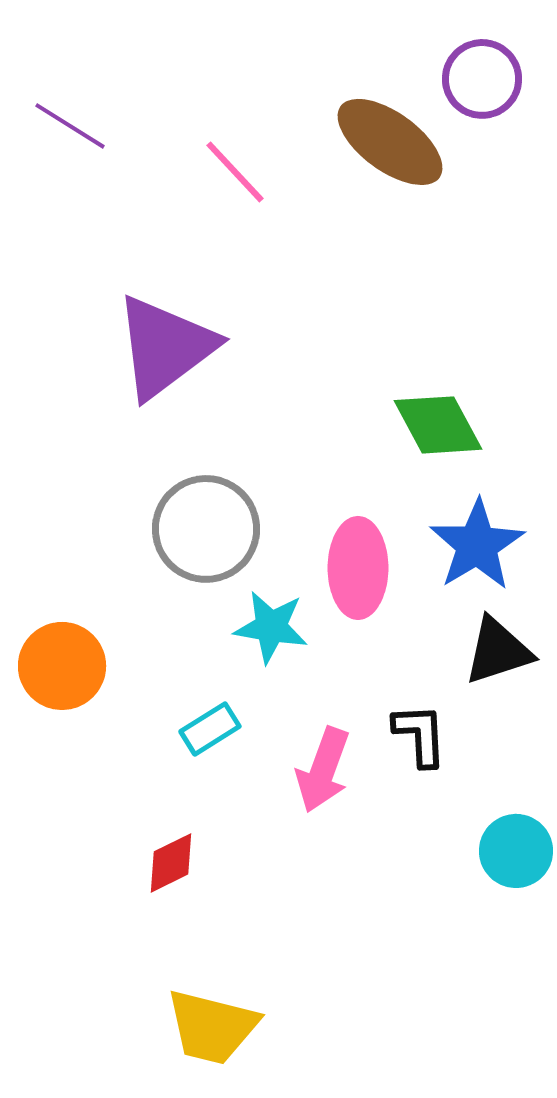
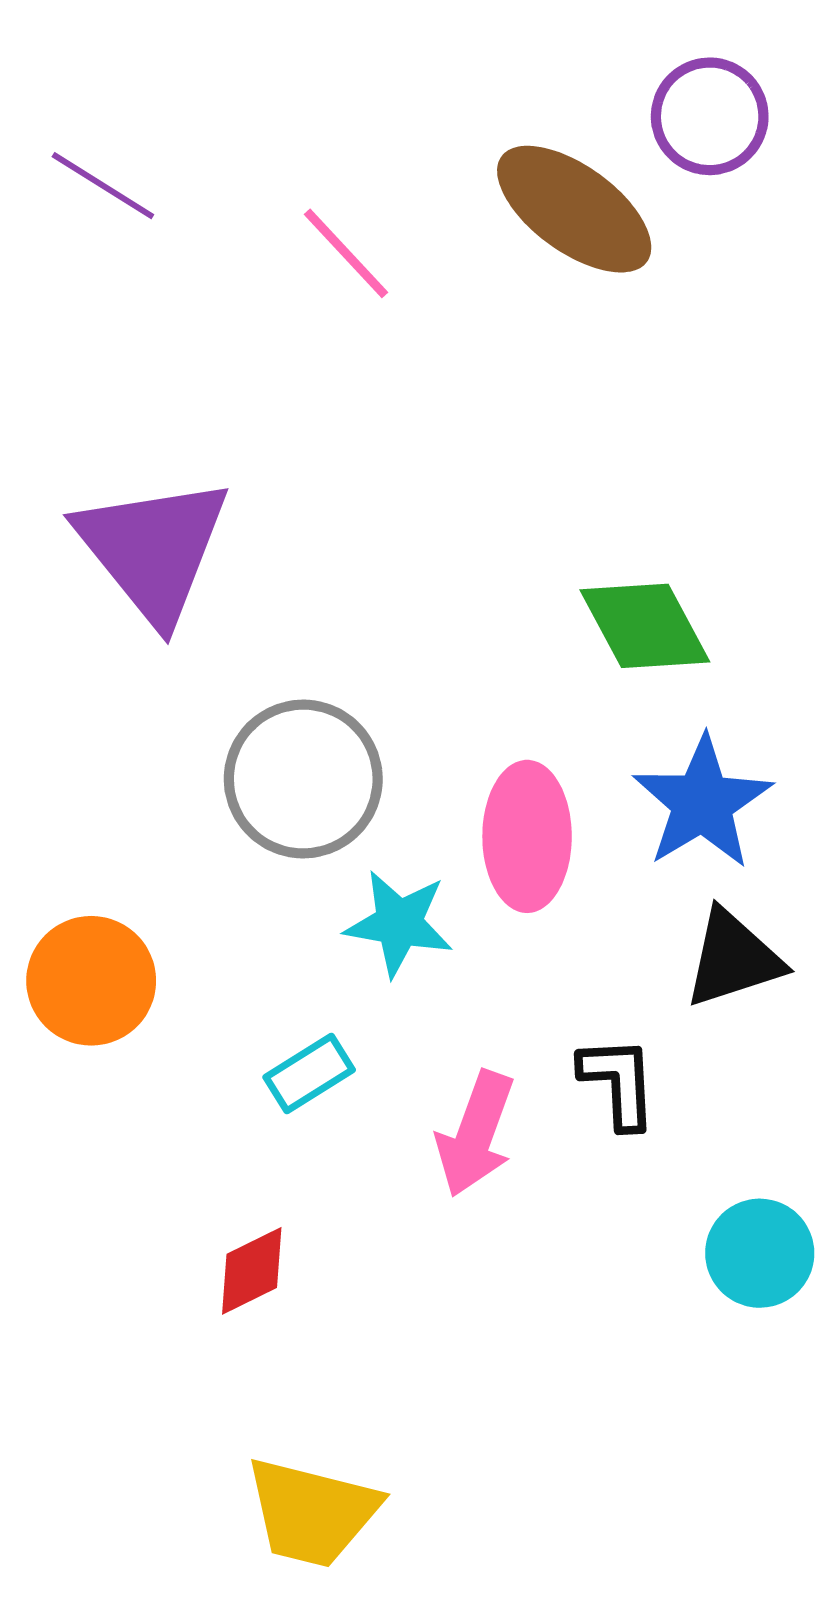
purple triangle: (165, 347) -> (153, 549), moved, turned -32

